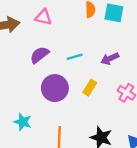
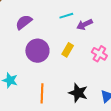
cyan line: (75, 57) -> (66, 16), moved

